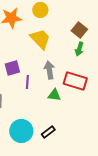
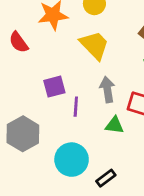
cyan circle: (21, 131) -> (72, 160), moved

